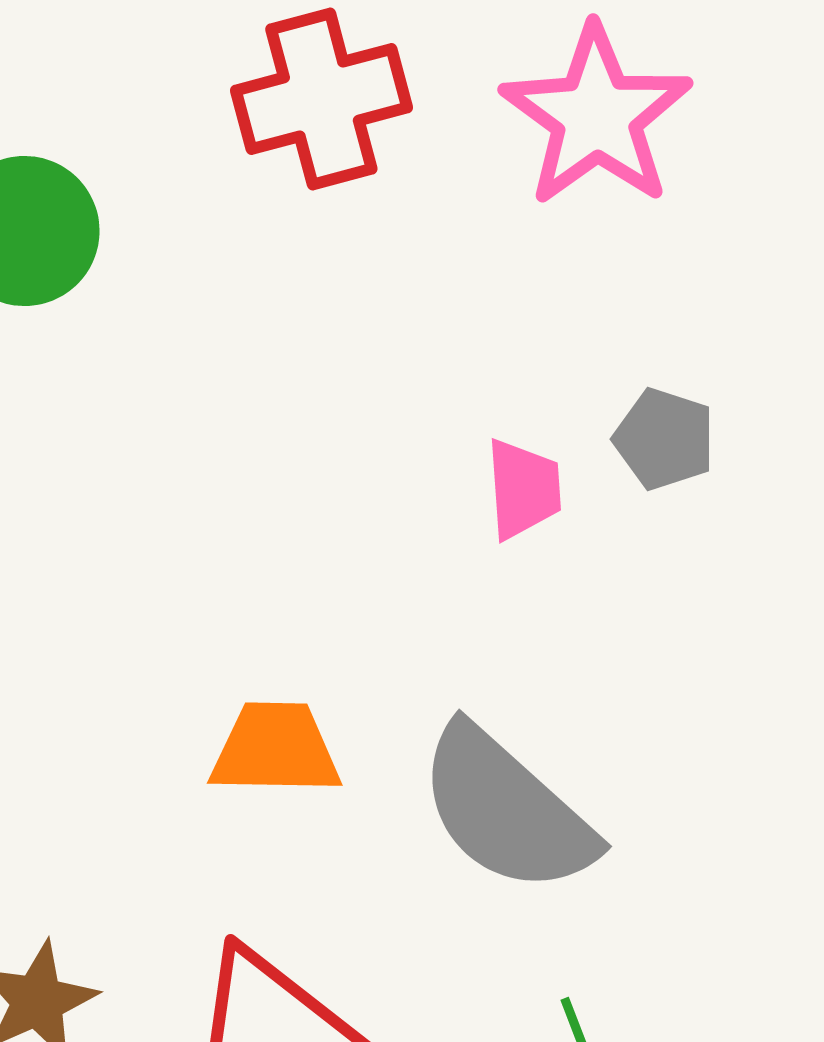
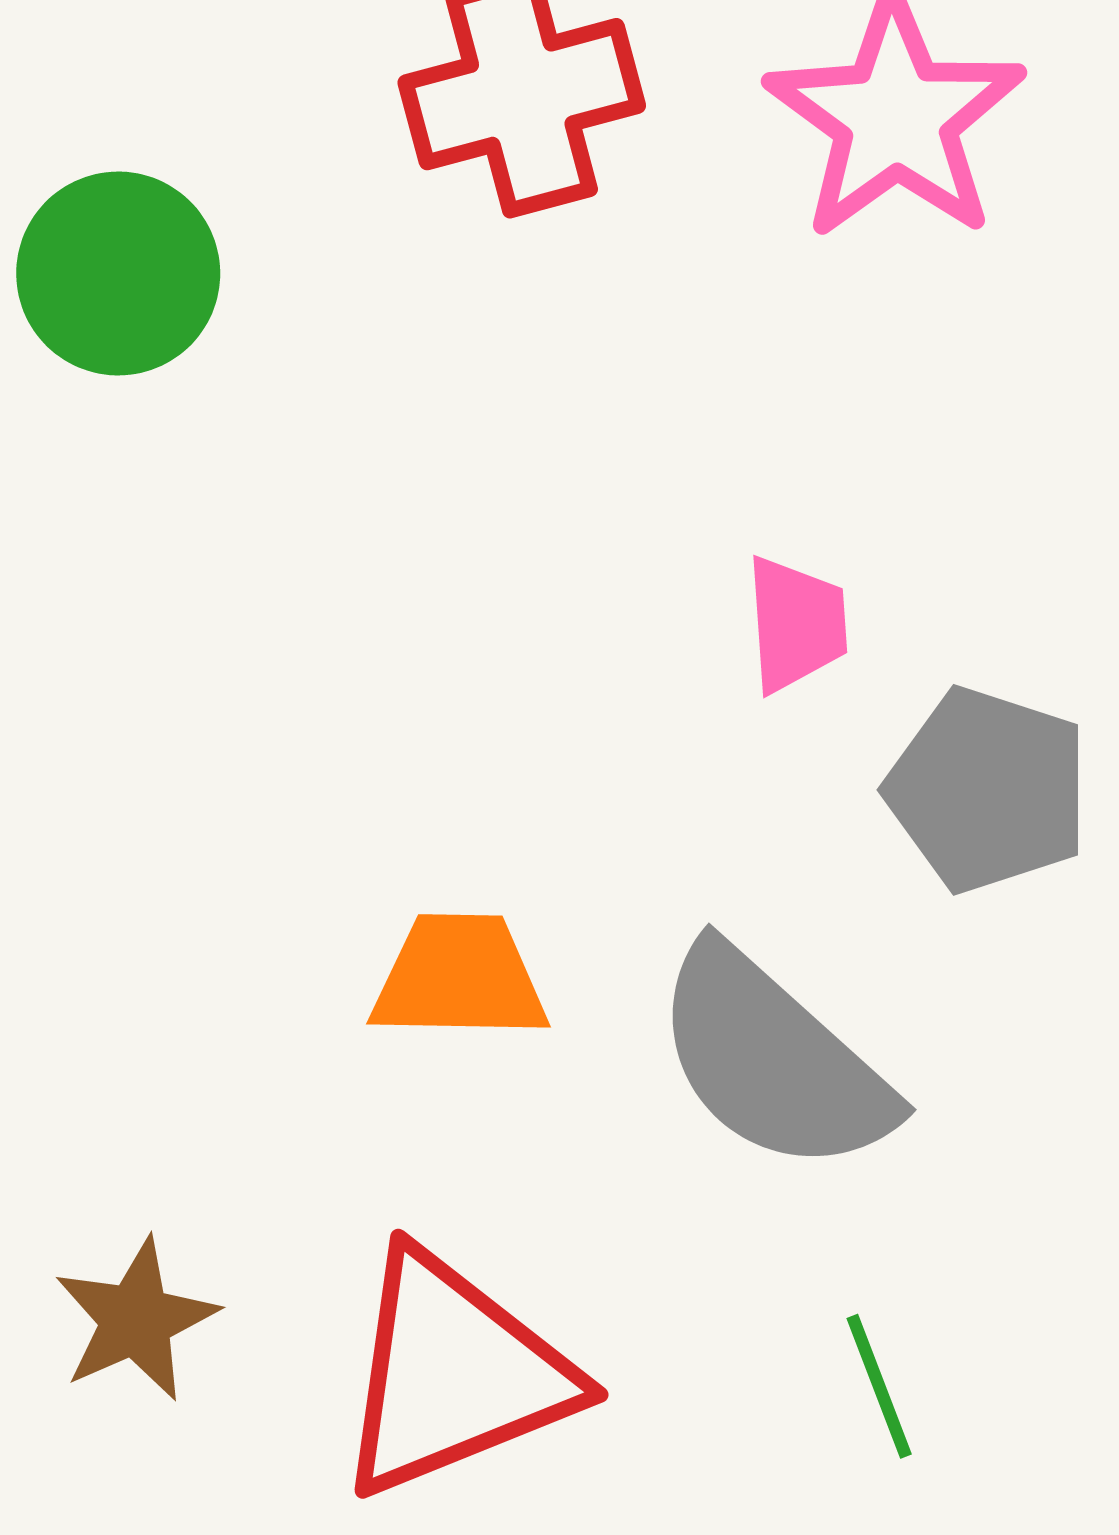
gray pentagon: (664, 439) -> (988, 790), moved, size x1.5

